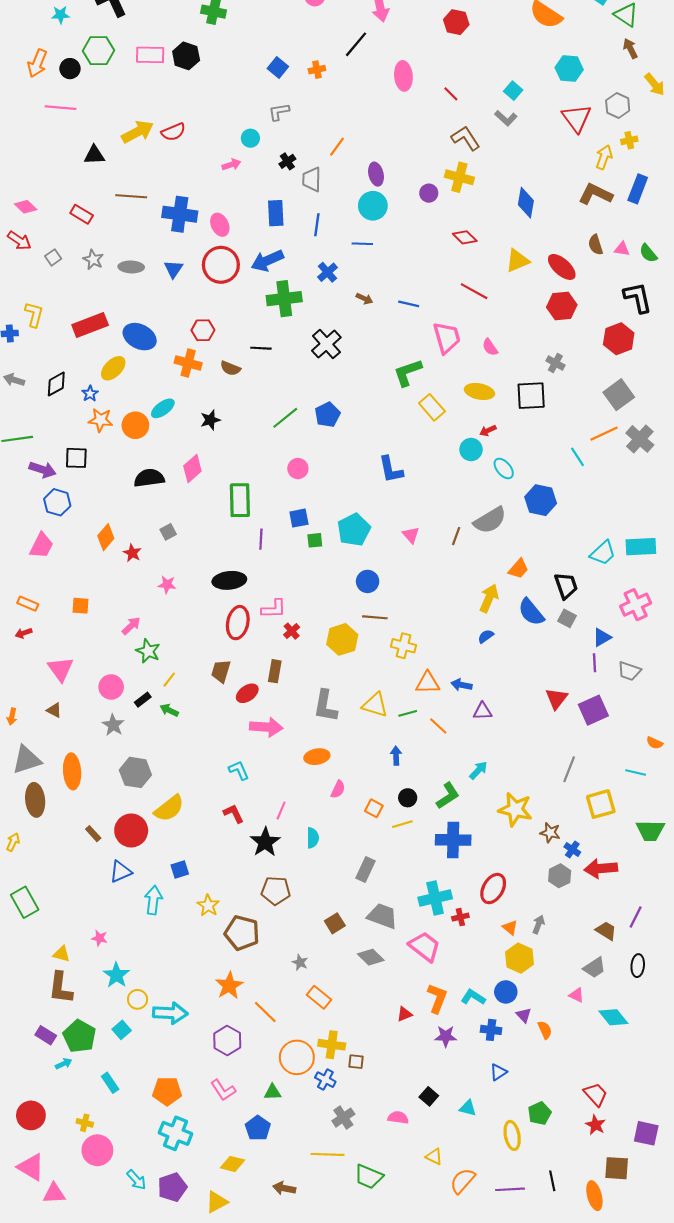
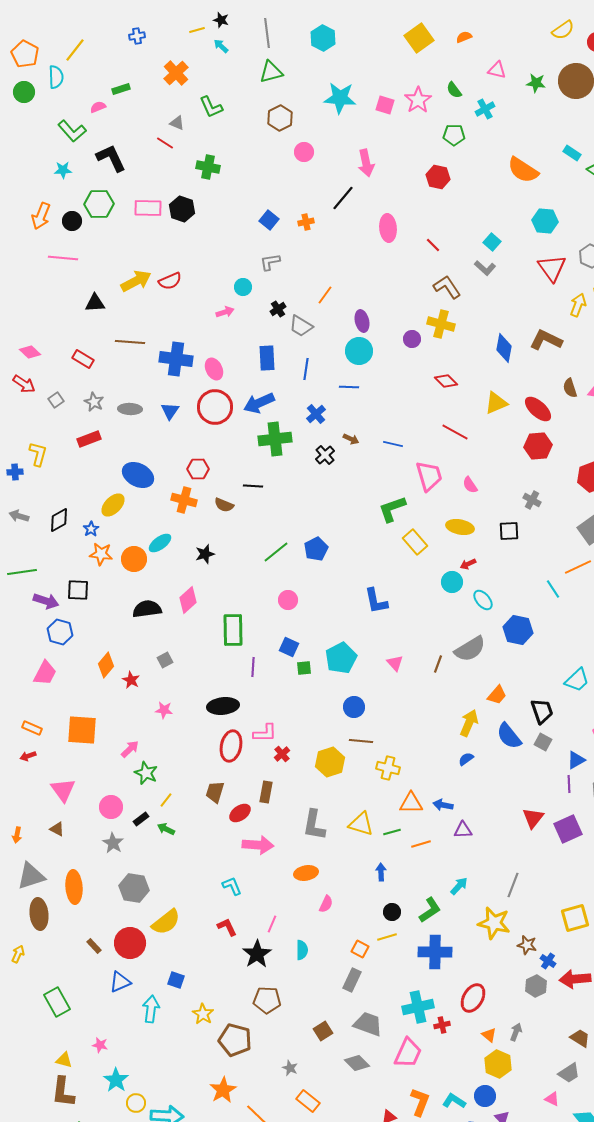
gray trapezoid: (312, 179) -> (301, 326), turned -60
brown L-shape: (596, 194) -> (546, 340), moved
red rectangle: (90, 325) -> (89, 439), moved, size x0.7
black cross: (326, 344) -> (325, 455), moved, size x0.7
black square: (531, 396) -> (509, 531), size x0.7
blue square: (299, 518) -> (289, 647), turned 36
orange square: (81, 606) -> (82, 730), size x1.8
orange line: (438, 726) -> (421, 844), turned -60
gray line: (569, 769) -> (513, 885), moved
orange square: (374, 808) -> (360, 949), moved
blue square: (180, 870) -> (176, 980), turned 36
green rectangle: (25, 902) -> (57, 1002), moved
pink trapezoid: (425, 947) -> (408, 1053), turned 76

